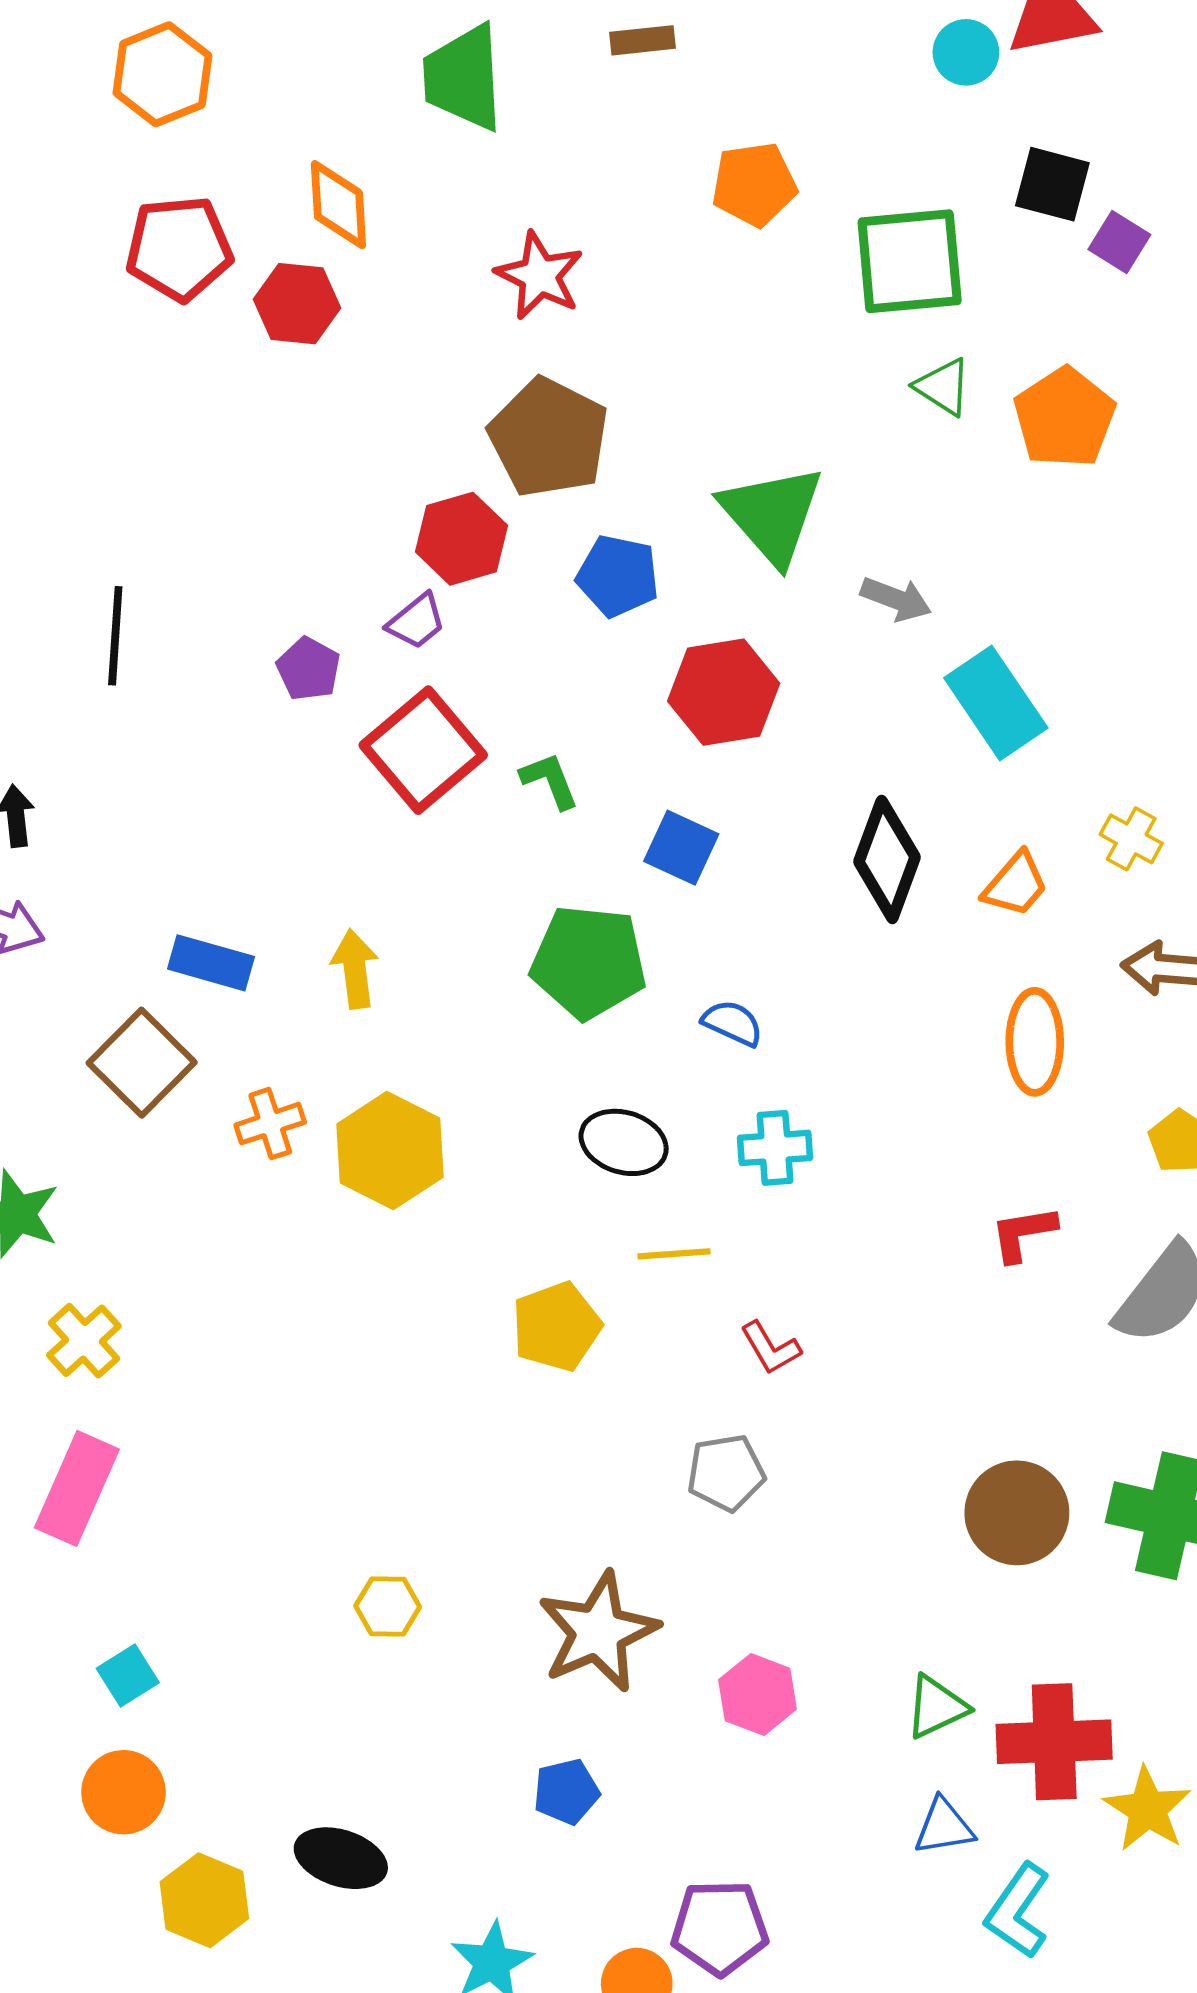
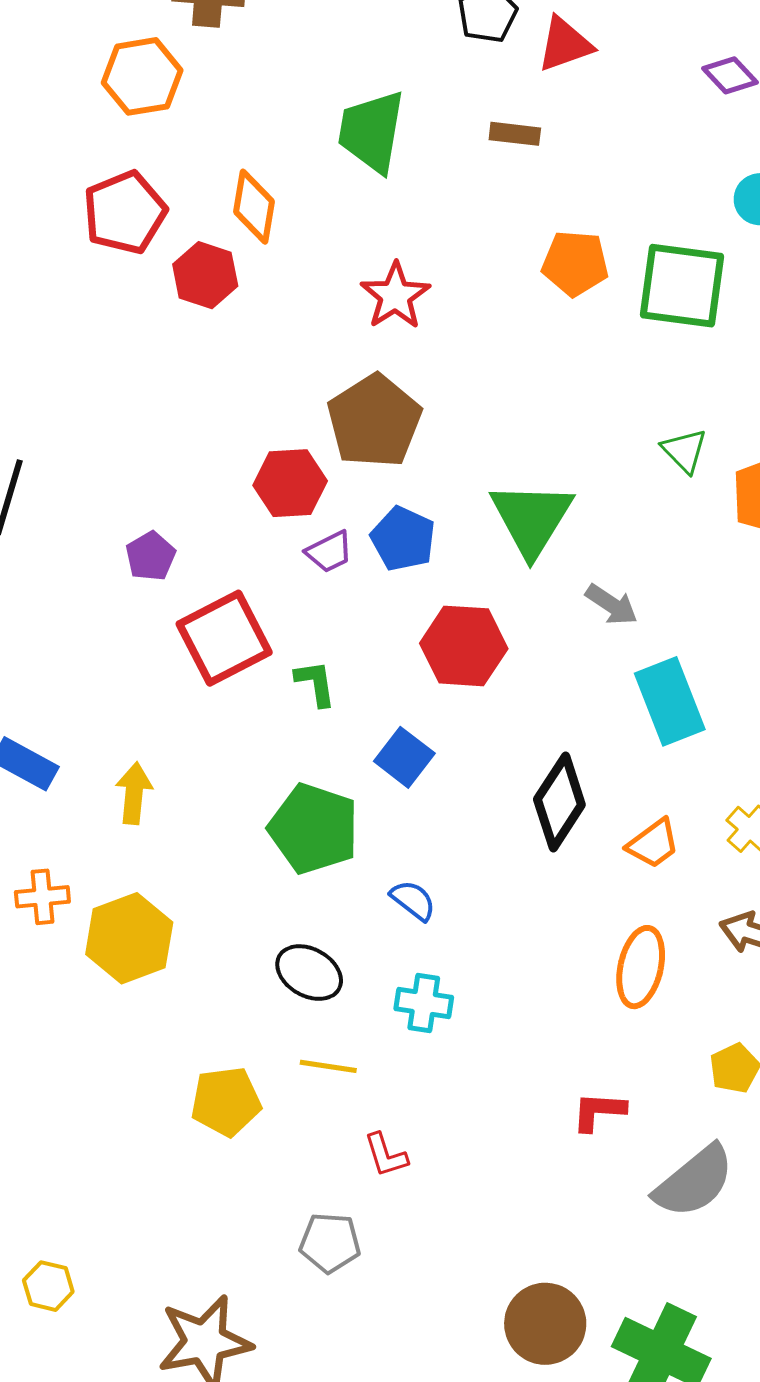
red pentagon: (179, 248) -> (125, 212), turned -30
green square: (910, 261) -> (682, 286), moved
purple trapezoid: (416, 621) -> (329, 552), moved

